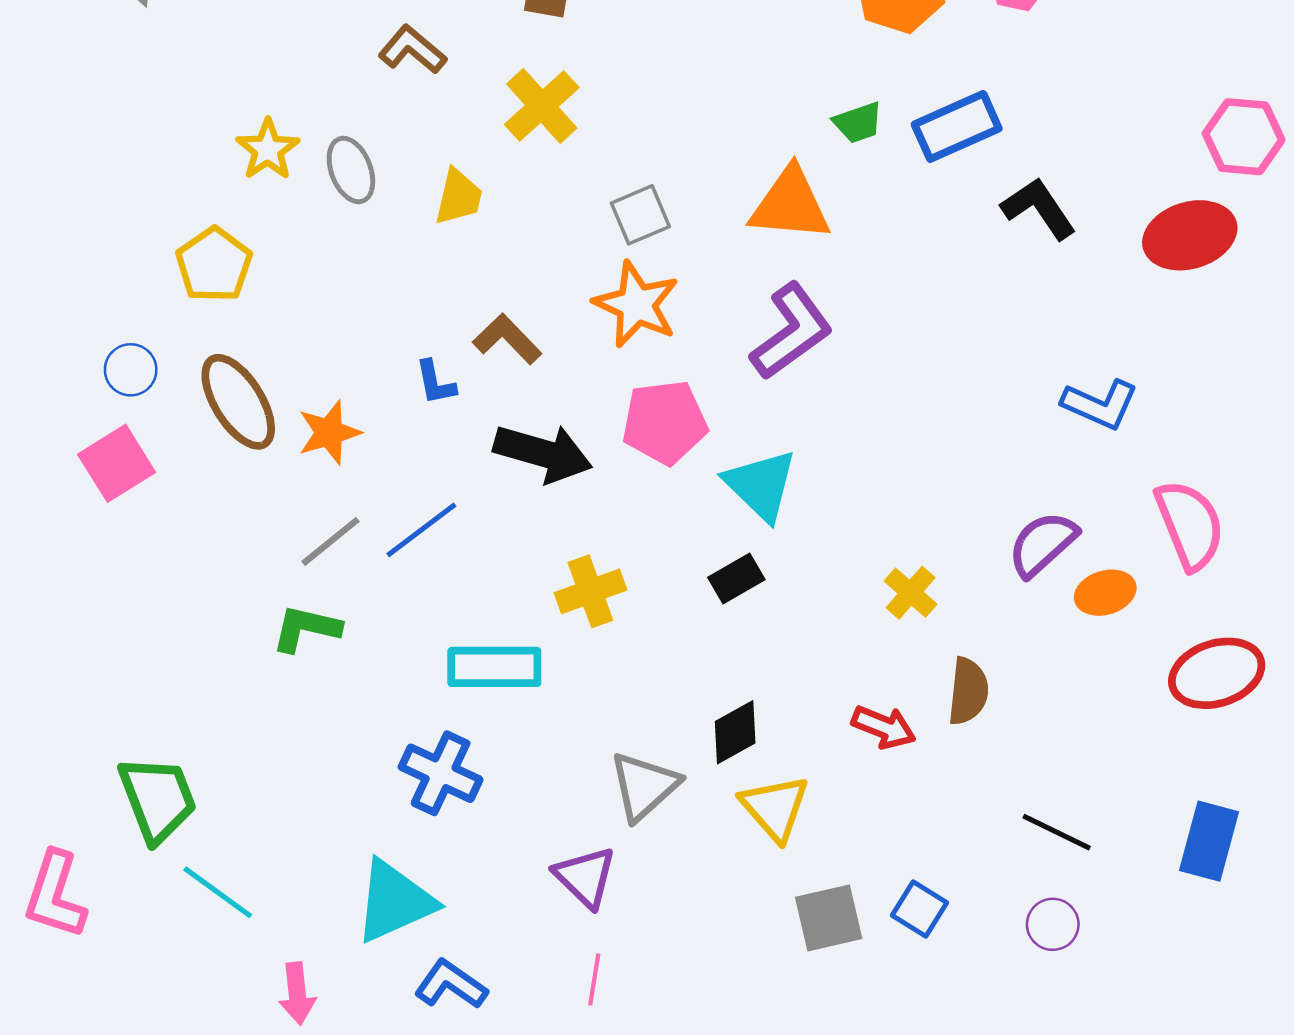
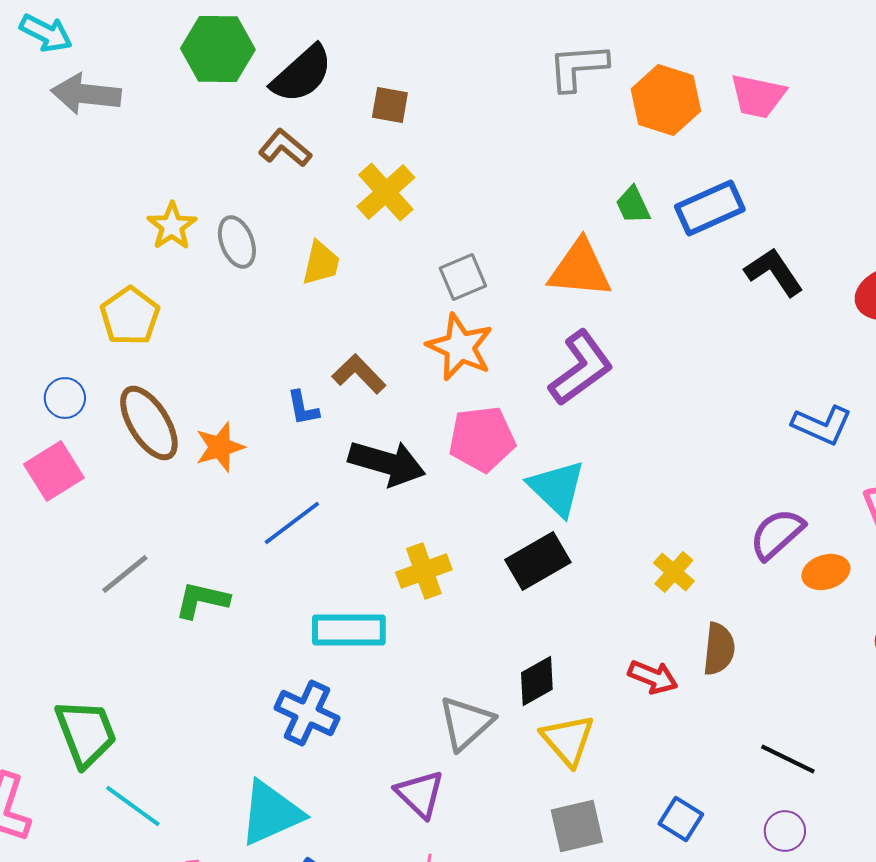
green trapezoid: (858, 123) -> (633, 205), turned 84
gray line: (330, 541) -> (125, 574), moved
black rectangle: (736, 579) -> (538, 561), size x1.5
gray square: (829, 918) -> (577, 826), moved

